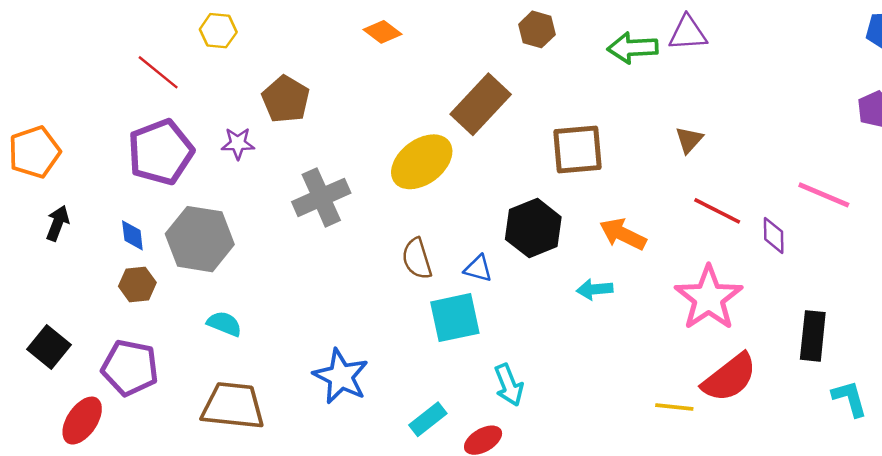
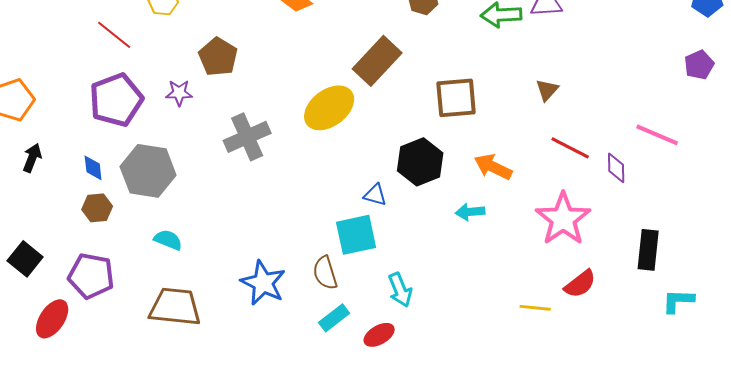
brown semicircle: (417, 259) -> (325, 273), moved
red semicircle: (729, 378) -> (580, 284), size x0.7
cyan L-shape: (850, 398) -> (678, 301), turned -72

